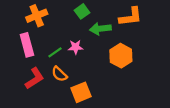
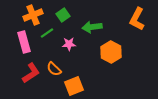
green square: (82, 11) -> (63, 15), moved
orange L-shape: (131, 17) -> (137, 19), moved, turned 125
green line: (55, 52) -> (47, 33), moved

